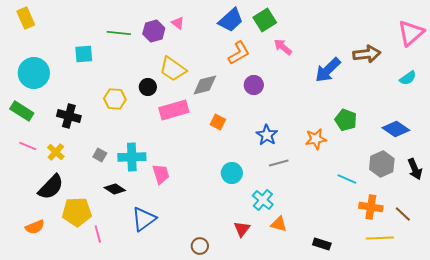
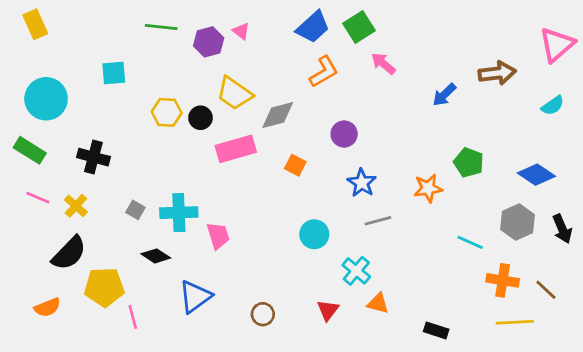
green line: (119, 33) -> (161, 27), moved
blue arrow: (328, 70) -> (444, 95), size x0.7
purple circle: (254, 85) -> (344, 134), moved
yellow hexagon: (115, 99) -> (167, 112), moved
brown circle: (200, 246) -> (263, 314), moved

